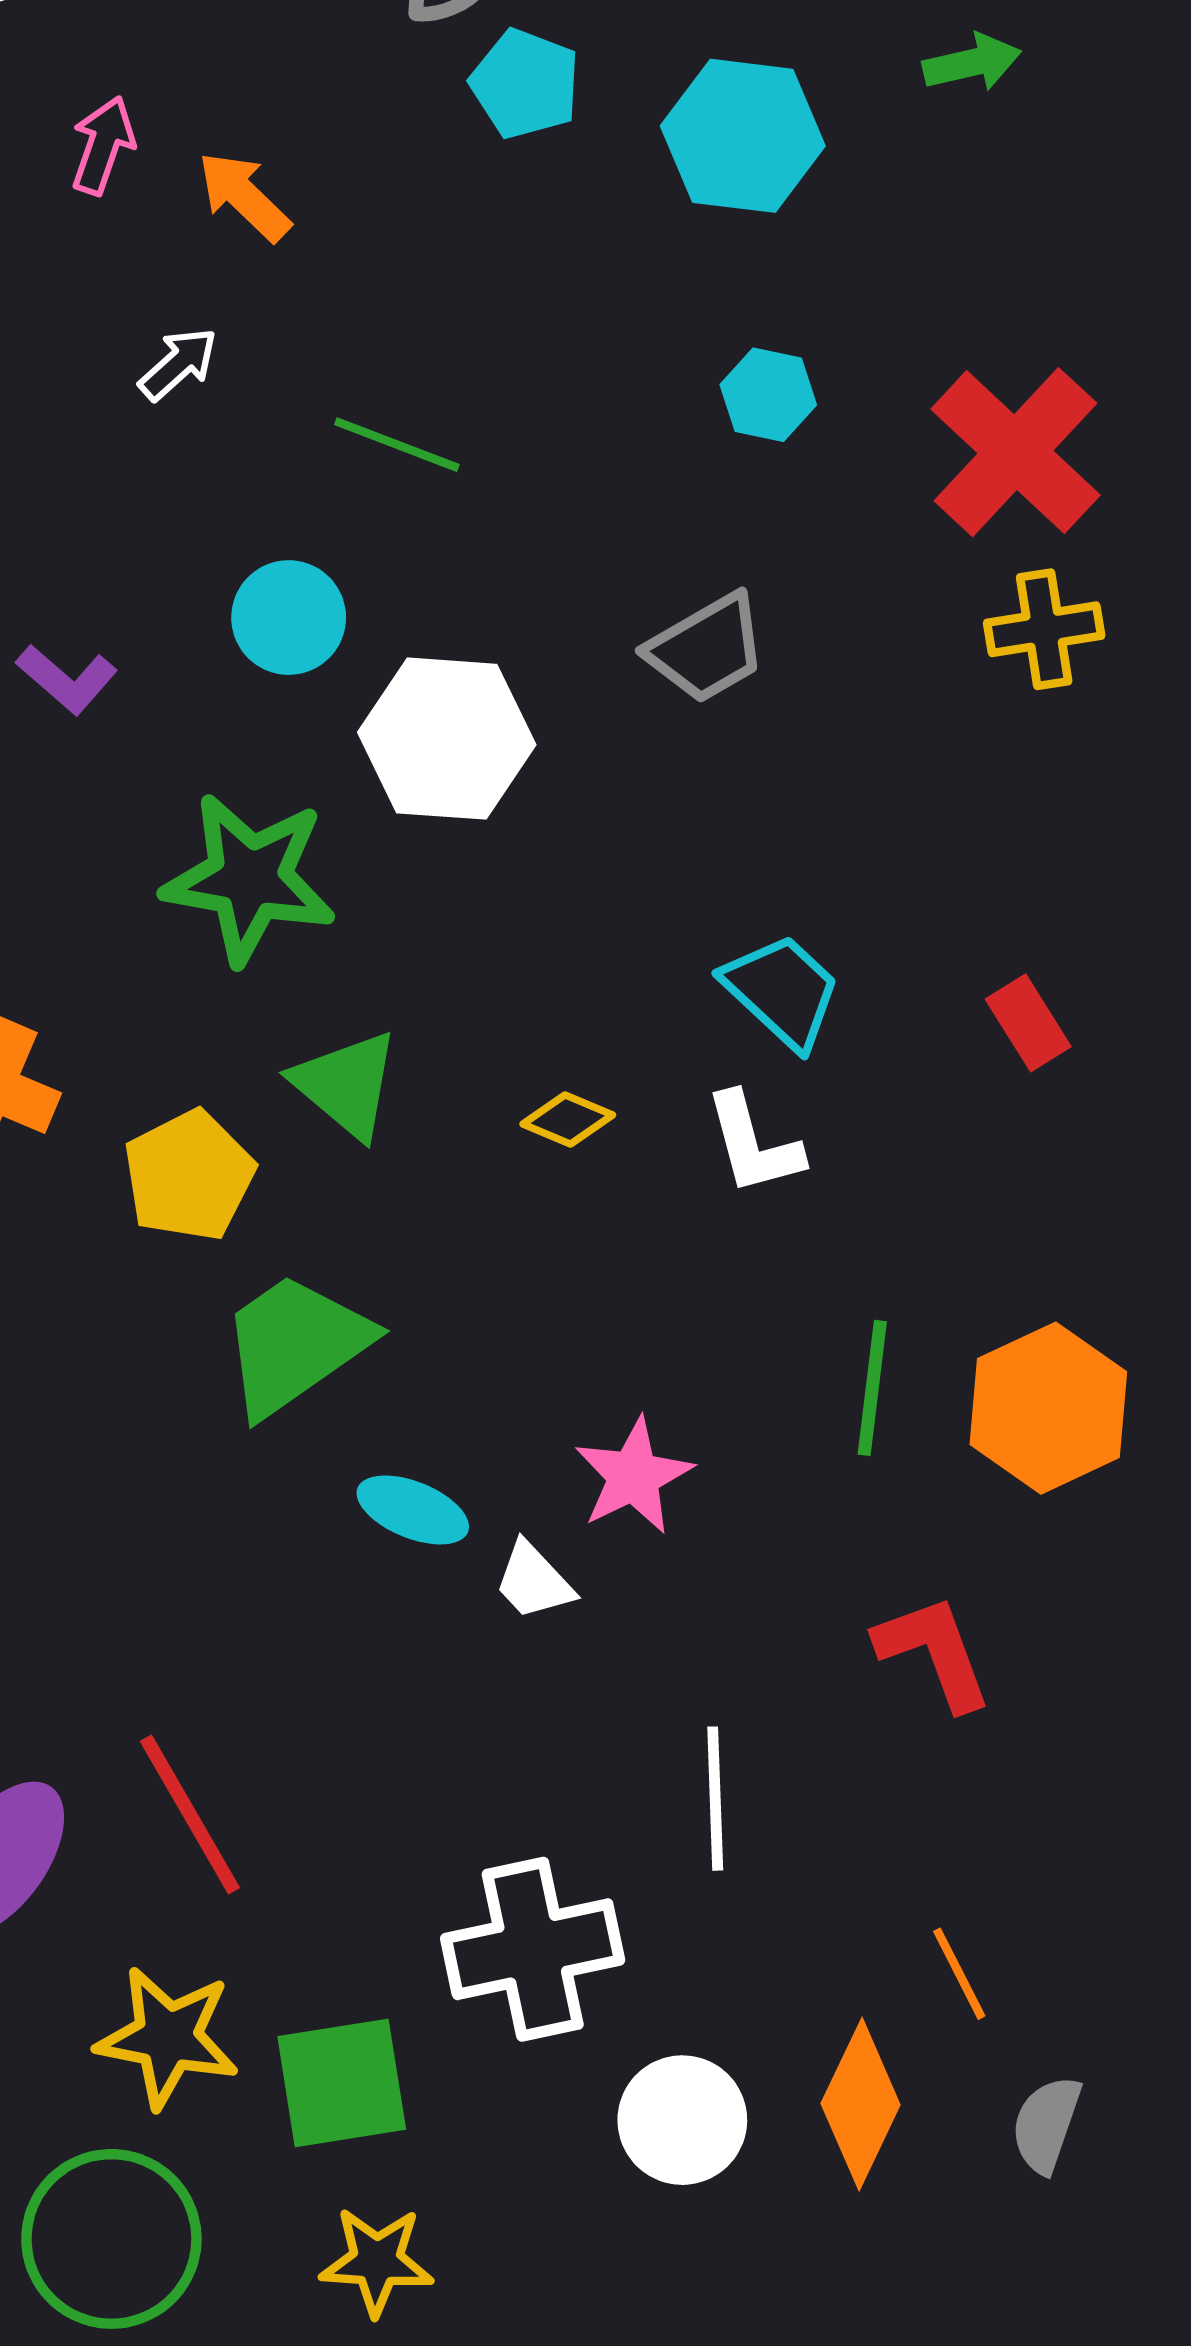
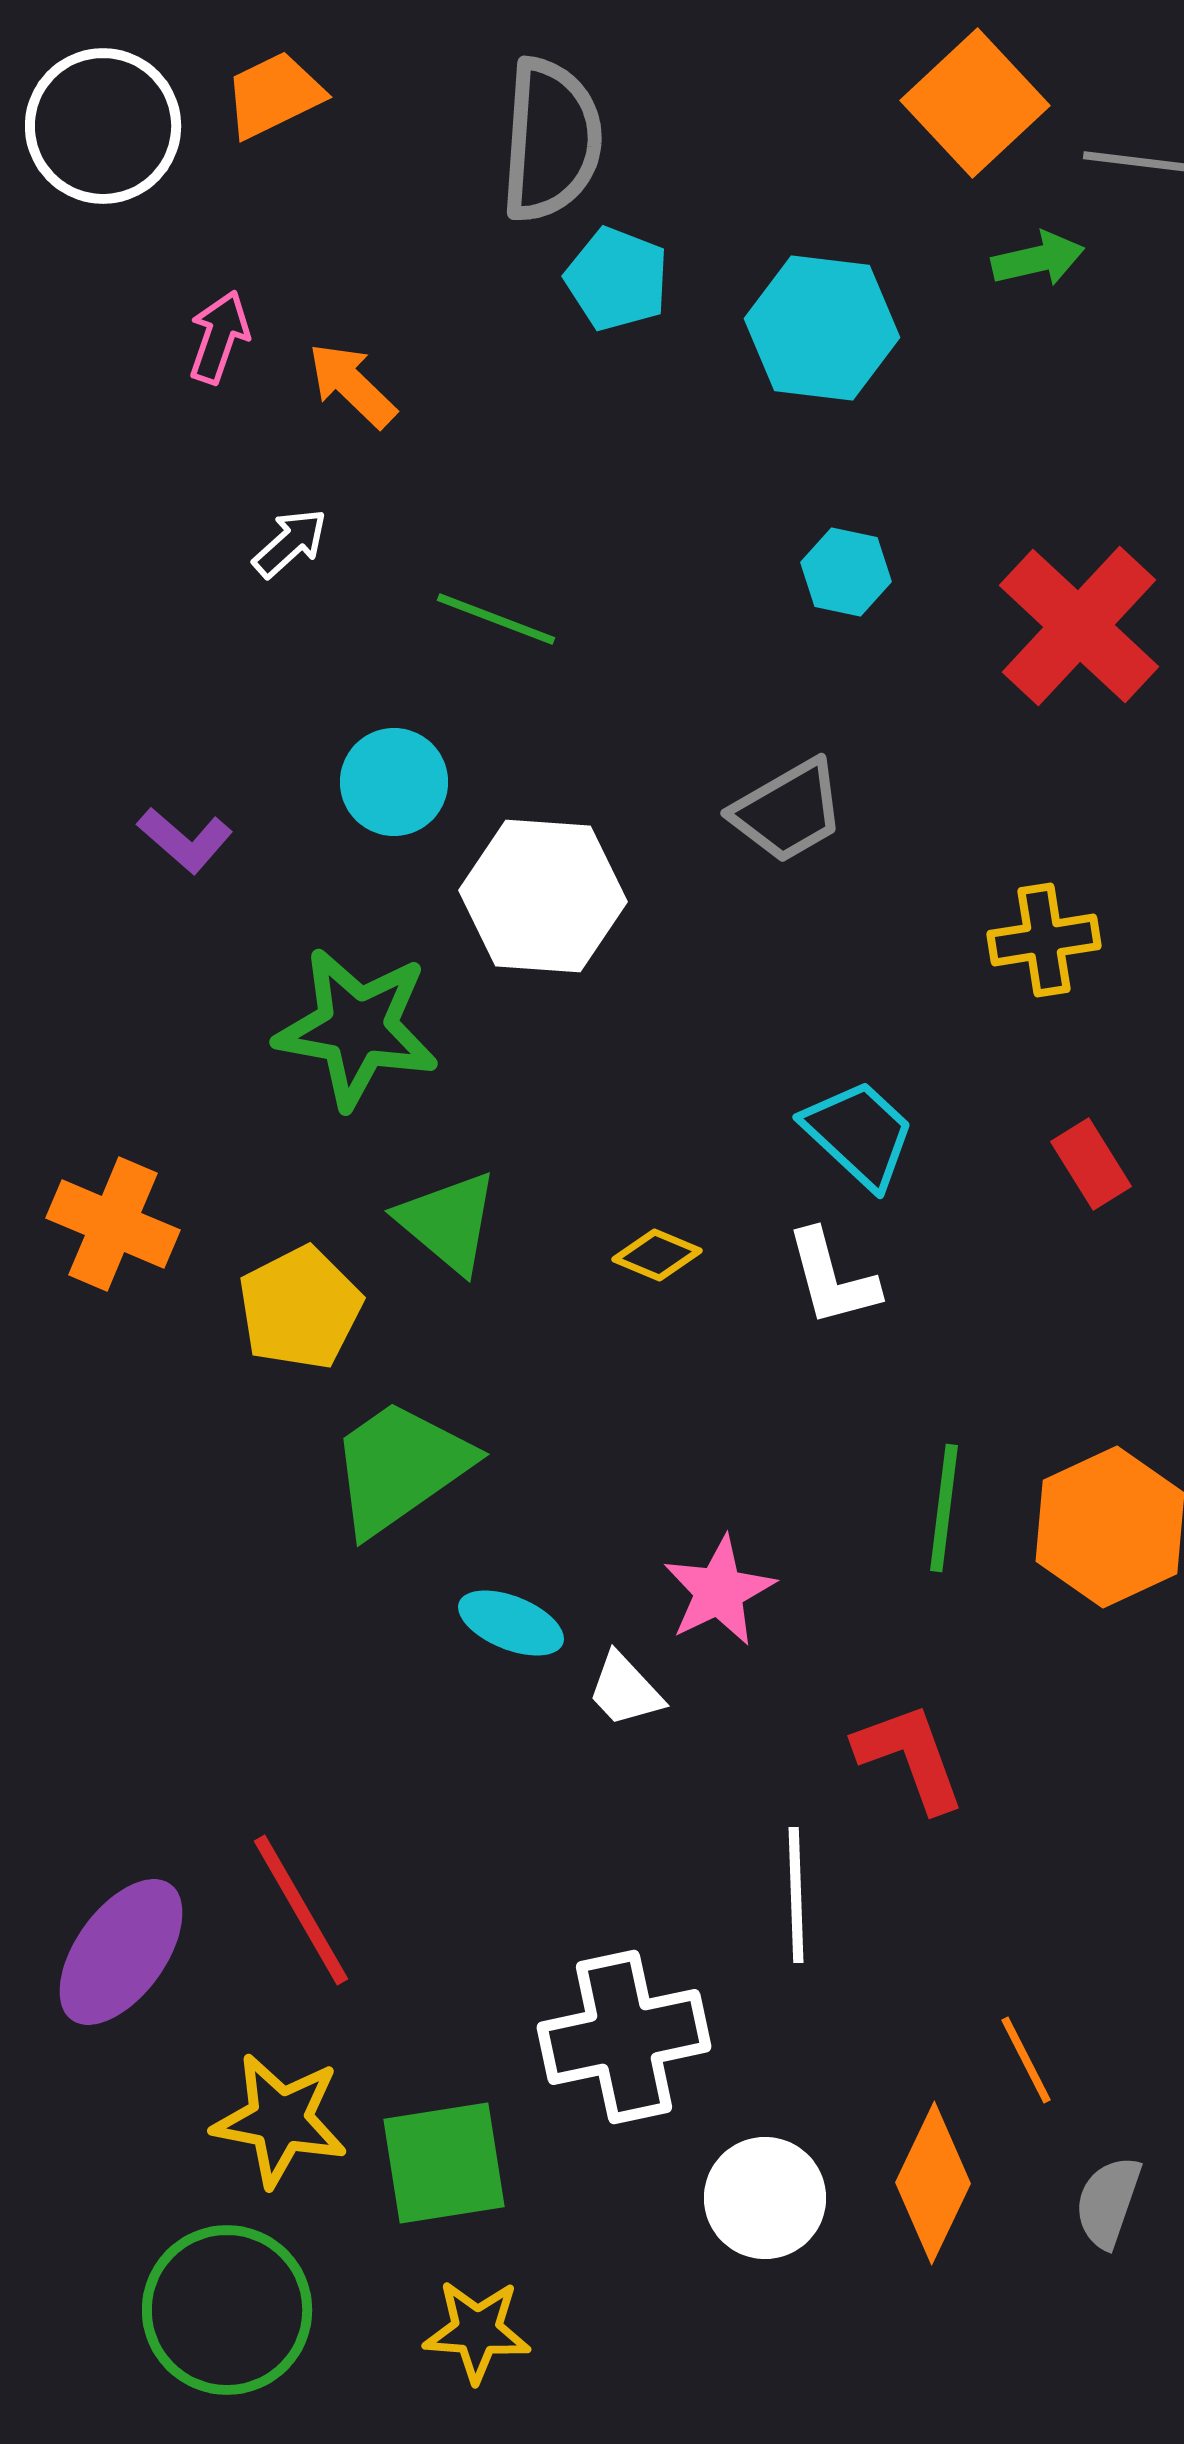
yellow cross: (1044, 629) -> (1044, 940), moved
red L-shape: (934, 1652) -> (910, 1757), moved

